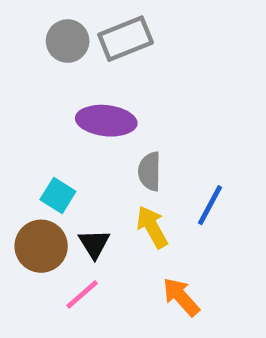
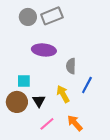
gray semicircle: (150, 171) -> (71, 66), moved
cyan square: (58, 196) -> (24, 81), turned -32
pink line: (82, 294) -> (47, 124), moved

